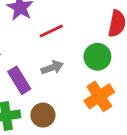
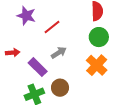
green circle: (97, 57) -> (99, 37), moved

